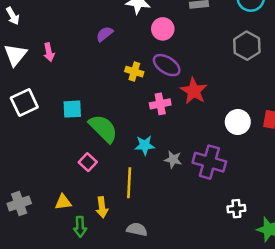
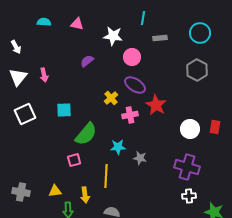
yellow cross: (134, 72) -> (111, 98), moved, turned 32
cyan square: (72, 109) -> (64, 110), moved
green semicircle: (103, 128) -> (86, 134), turned 85
pink square: (88, 162) -> (74, 160), turned 32
purple cross: (209, 162) -> (187, 167), moved
gray cross: (19, 203) -> (21, 192), turned 30

